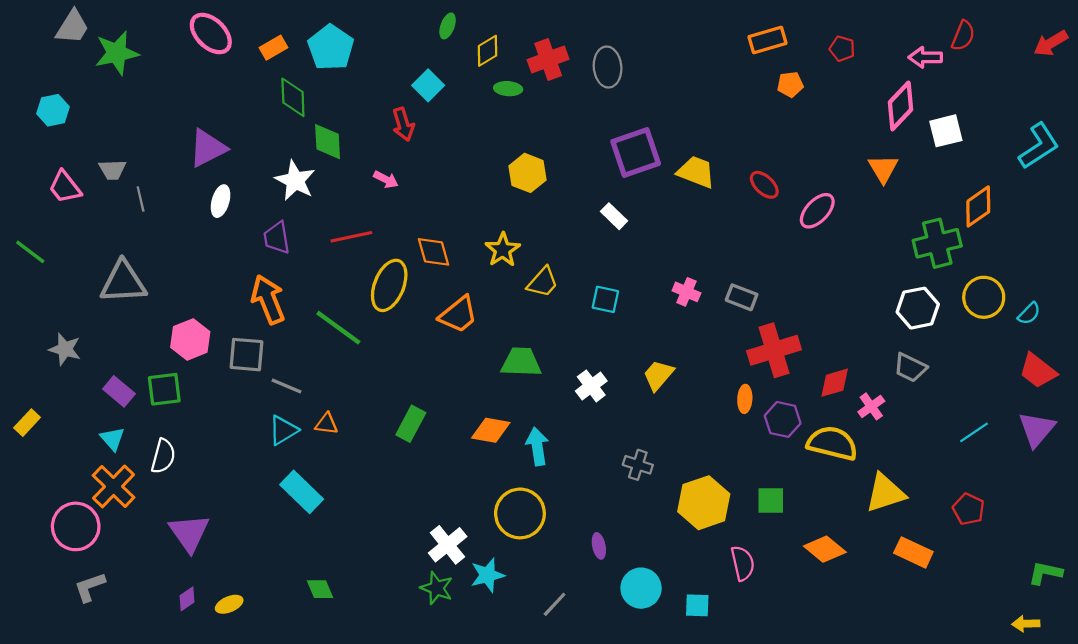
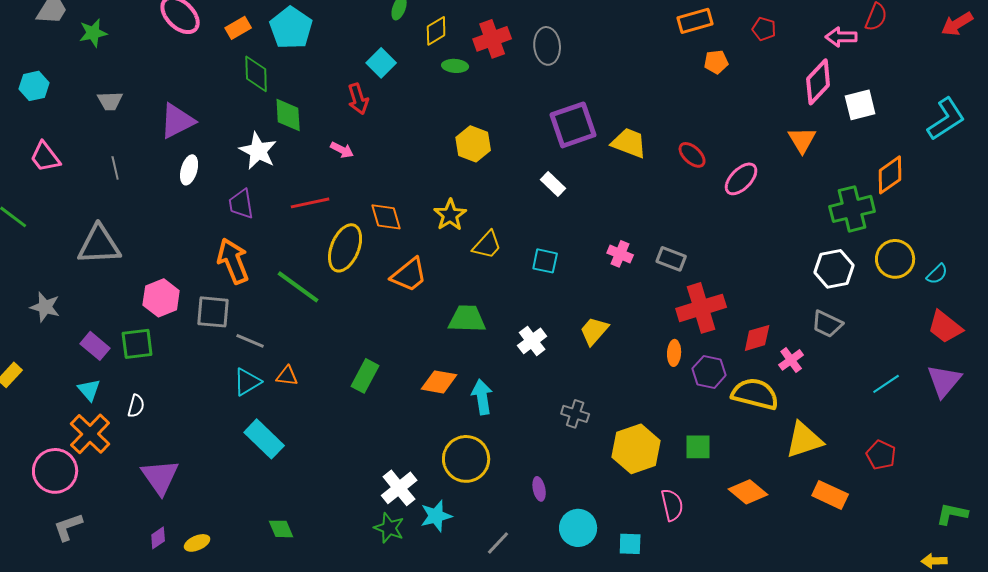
green star: (117, 53) -> (93, 33), size x0.7
gray trapezoid: (112, 170) -> (110, 101), moved
white semicircle: (163, 456) -> (136, 406), size x0.7

